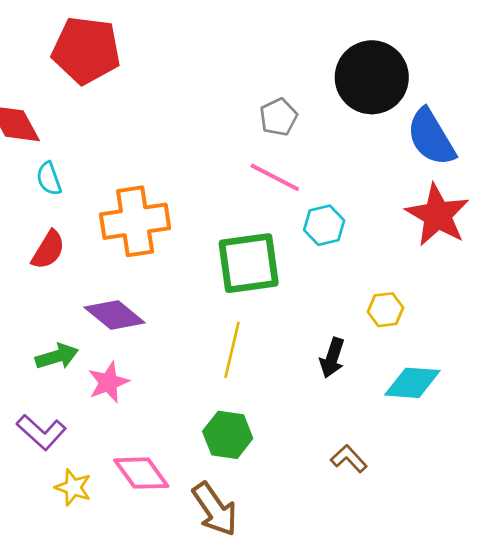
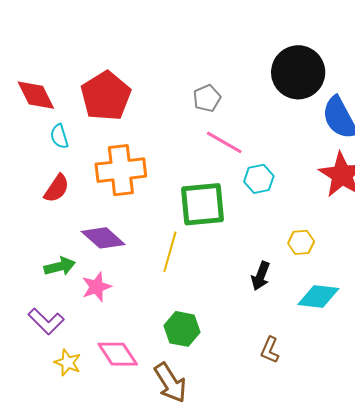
red pentagon: (86, 50) -> (106, 96), moved, turned 30
gray pentagon: (278, 117) -> (207, 98), moved
yellow line: (232, 350) -> (170, 252), moved
brown L-shape: (349, 459) -> (270, 350), turned -116

